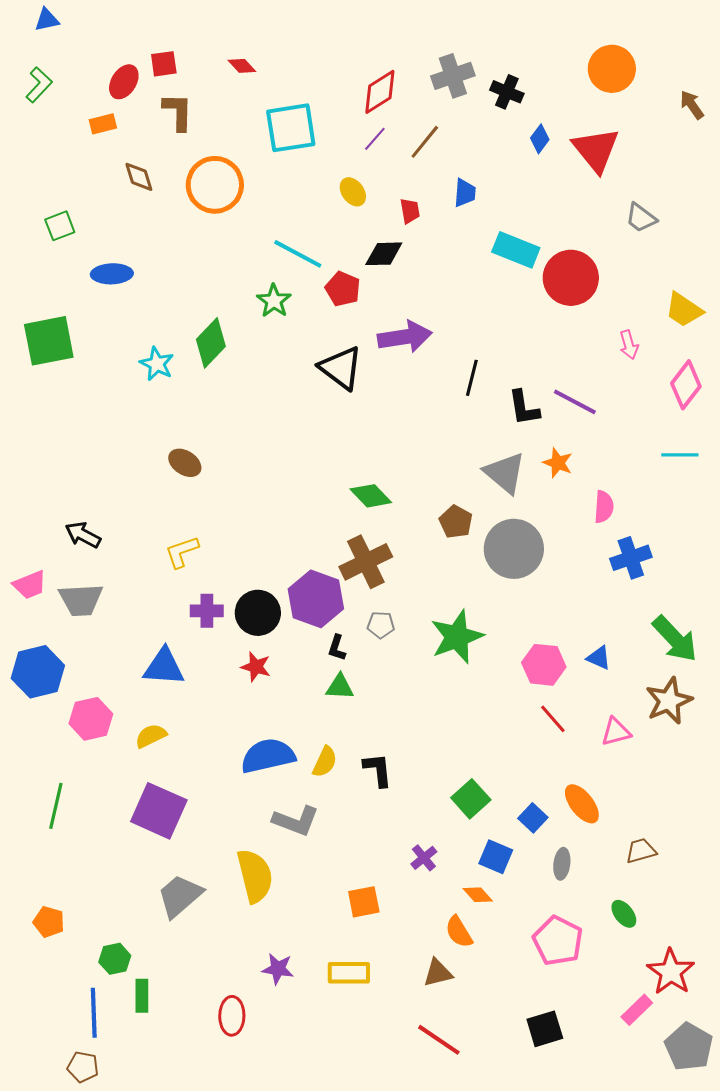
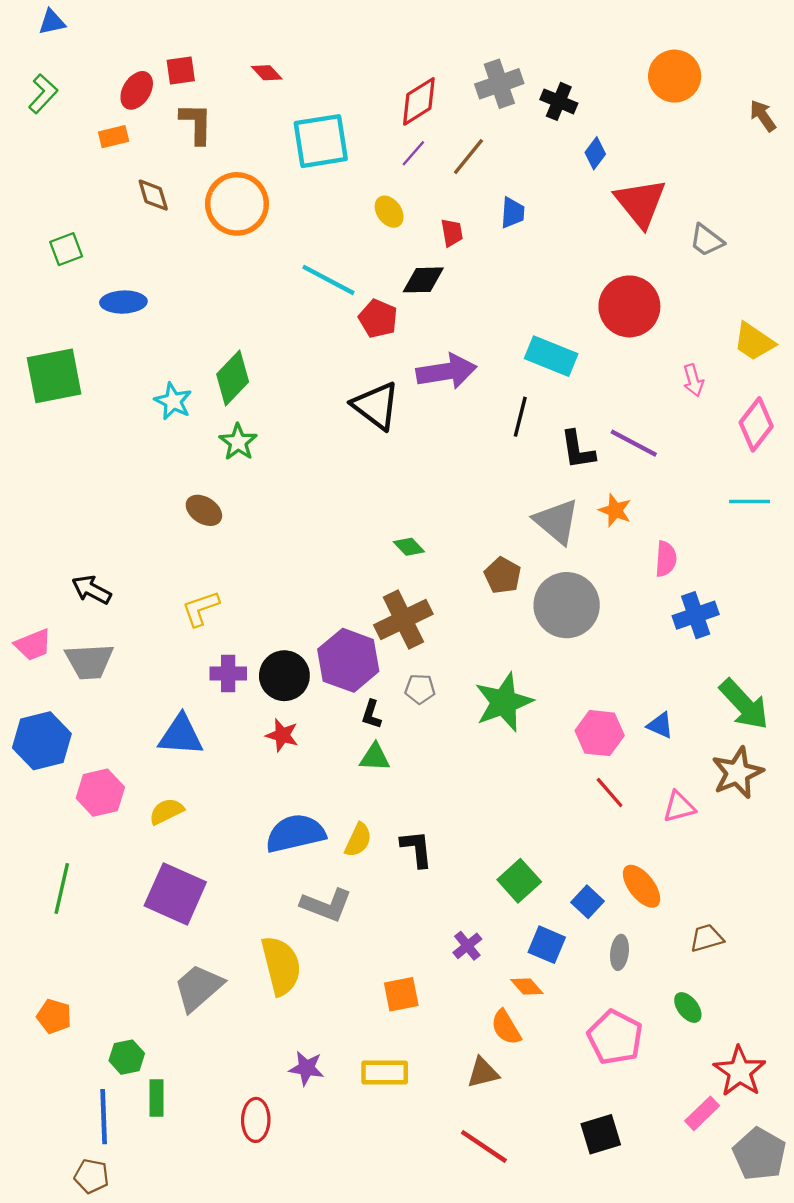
red triangle: (596, 150) -> (640, 203), moved
cyan rectangle: (516, 250) -> (551, 356), moved
green star: (274, 301) -> (238, 442), moved
green diamond: (371, 496) -> (409, 547), size x0.7

